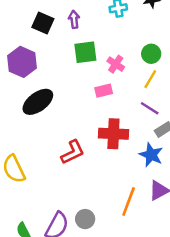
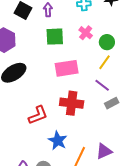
pink cross: (116, 64) -> (86, 33), moved
pink rectangle: (104, 91) -> (67, 68), size x1.6
blue star: (151, 155) -> (58, 141), moved

